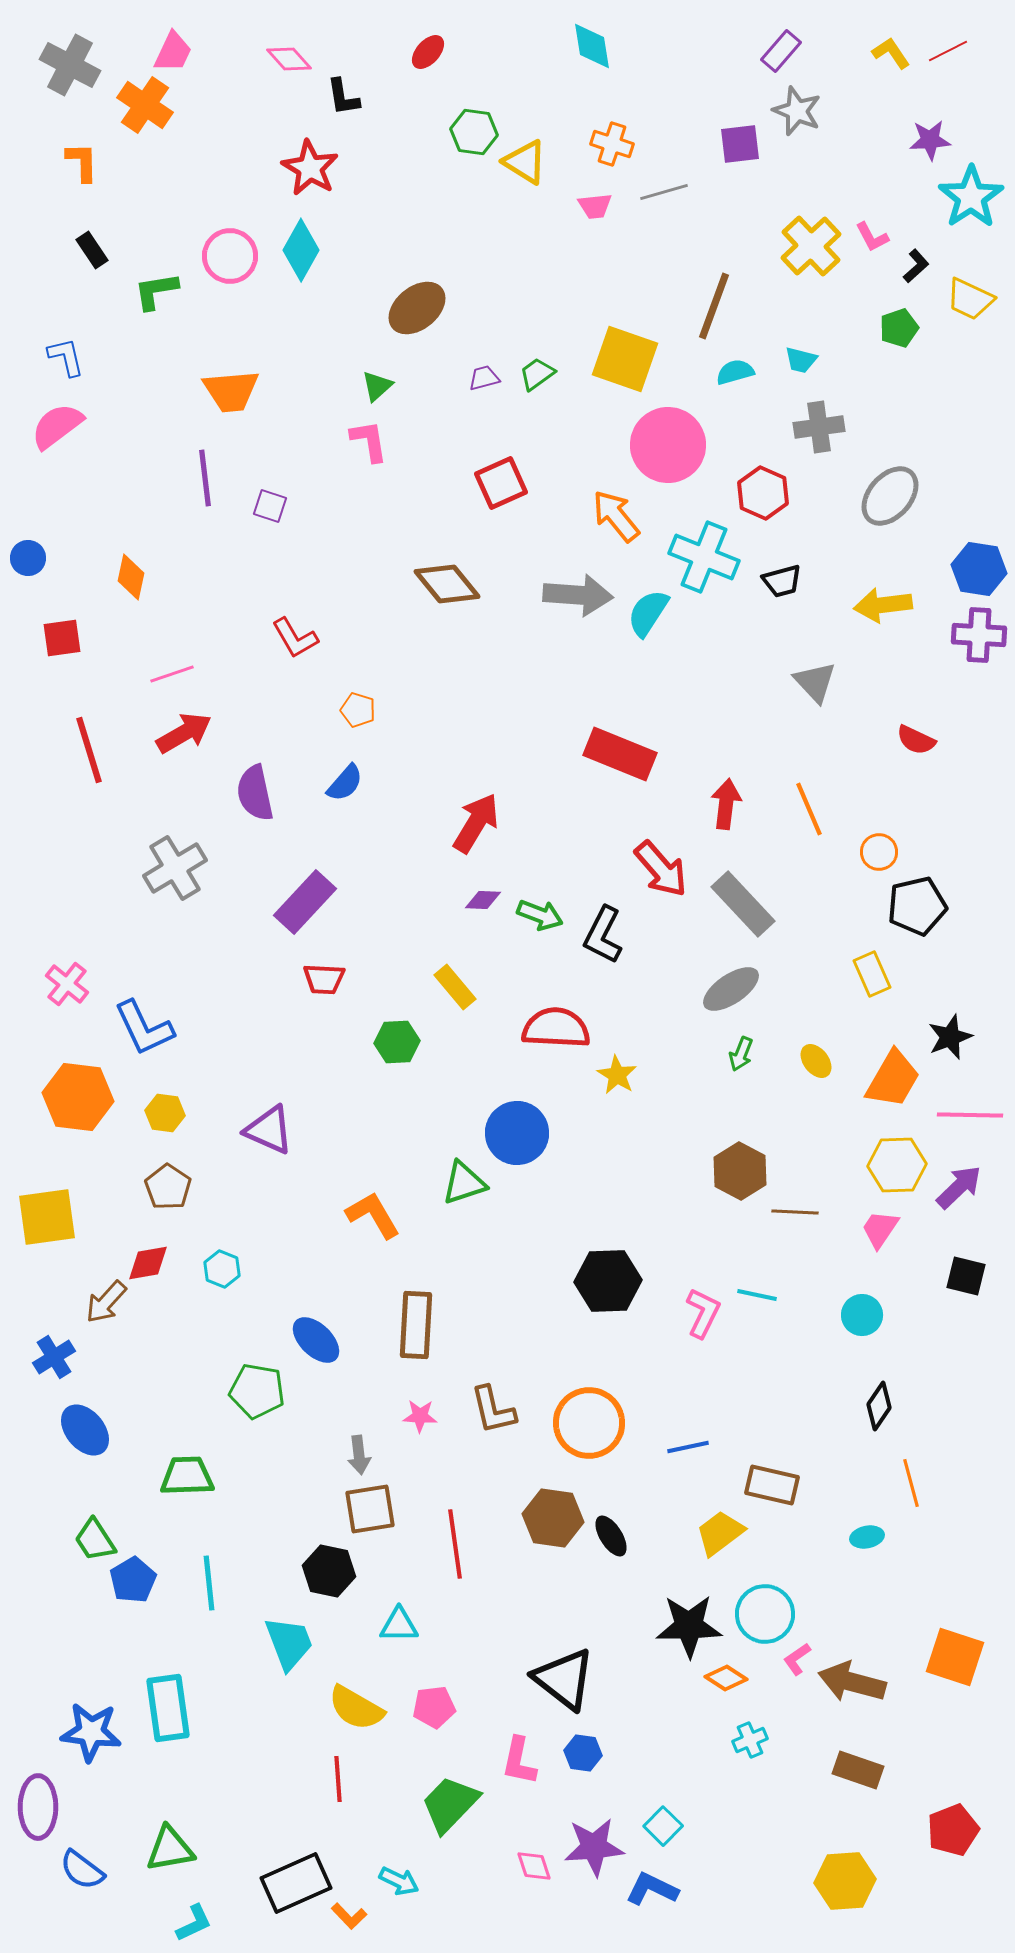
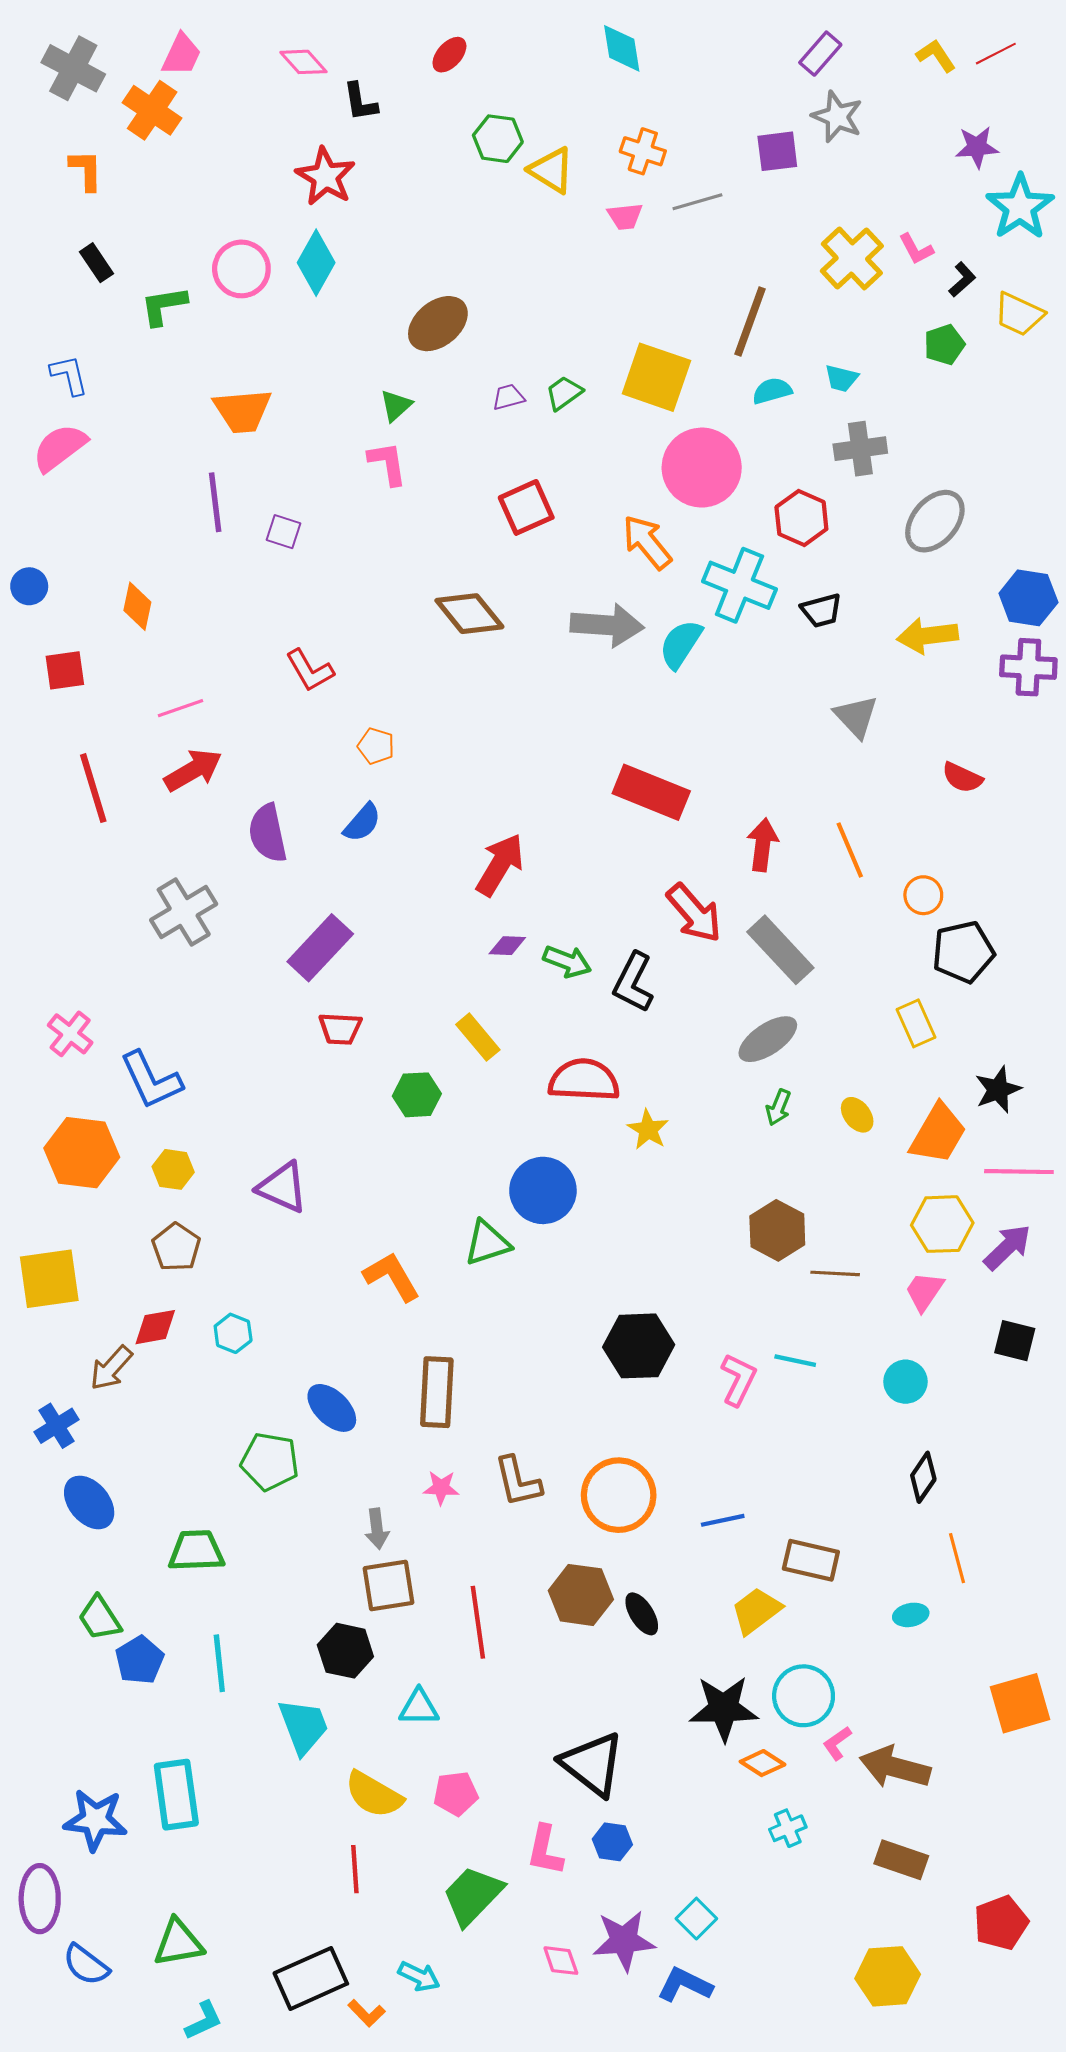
orange square: (955, 1657) -> (1020, 1703), moved, turned -34

